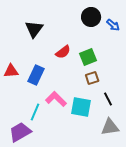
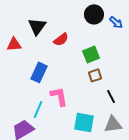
red semicircle: (63, 52) -> (61, 39), moved
red triangle: (11, 71) -> (14, 44), moved
pink L-shape: (56, 99) -> (59, 96), turned 35
cyan square: (81, 107) -> (84, 122), moved

